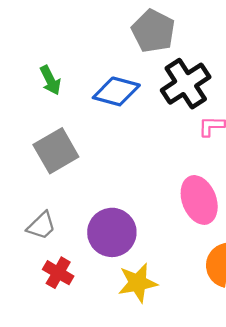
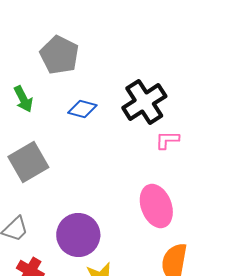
gray pentagon: (153, 31) -> (59, 55), moved
blue diamond: (116, 91) -> (82, 109), size x0.7

